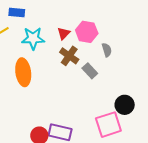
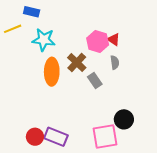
red triangle: (64, 33) -> (114, 39), moved, turned -48
orange ellipse: (23, 72) -> (52, 72), moved

